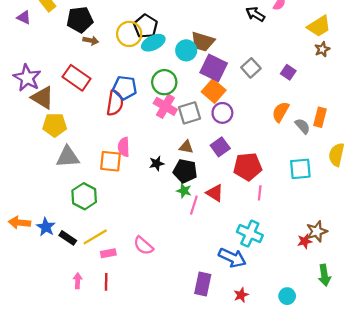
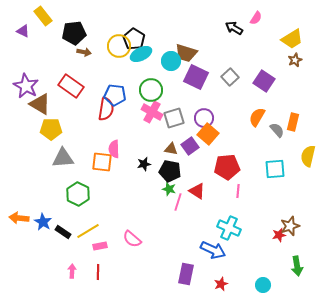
purple square: (288, 72) -> (264, 81), size x1.5
orange square: (214, 91) -> (208, 134), moved
purple square: (220, 147) -> (190, 146), moved

